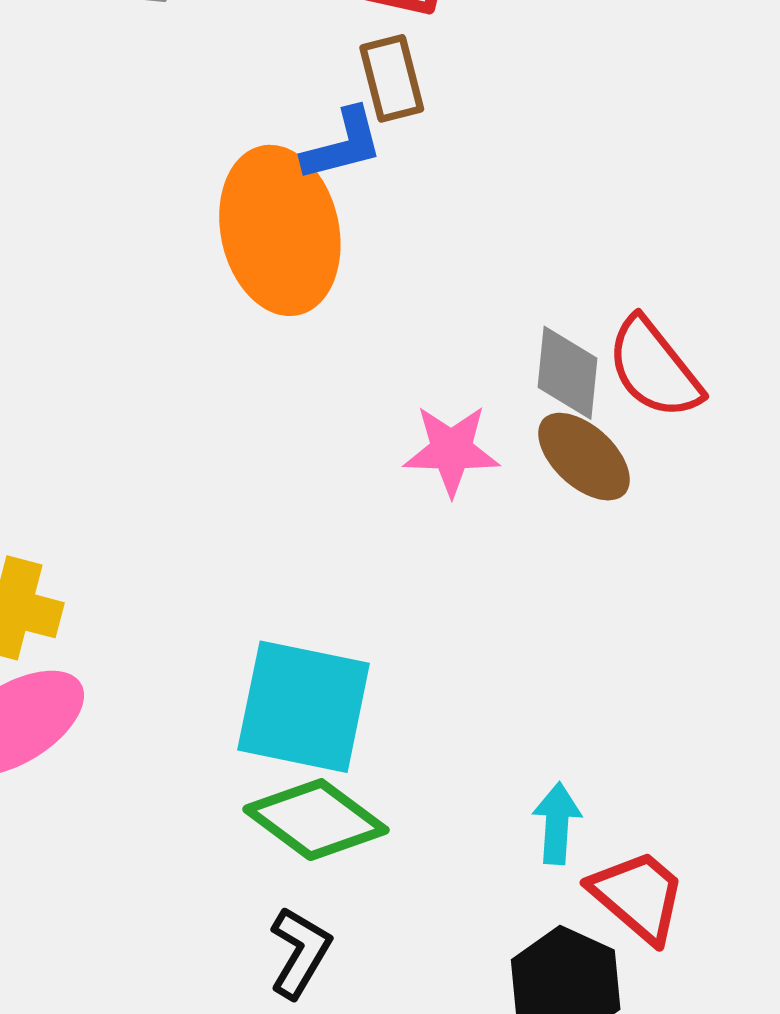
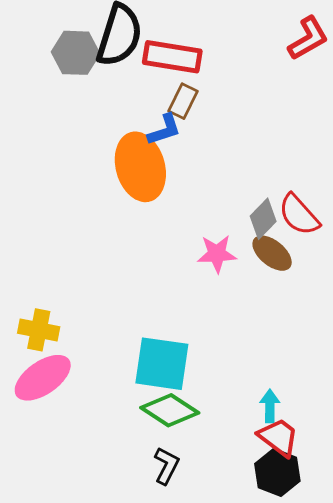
brown rectangle: (392, 78) -> (183, 101), turned 44
gray diamond: (568, 373) -> (263, 219), turned 42
red trapezoid: (638, 896) -> (278, 437), moved

